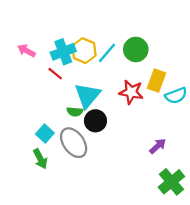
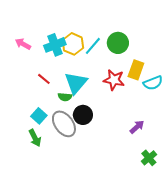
red line: (55, 74) -> (44, 79), moved
black circle: (95, 121) -> (83, 115), moved
green cross: (171, 182) -> (149, 158), size x0.7

